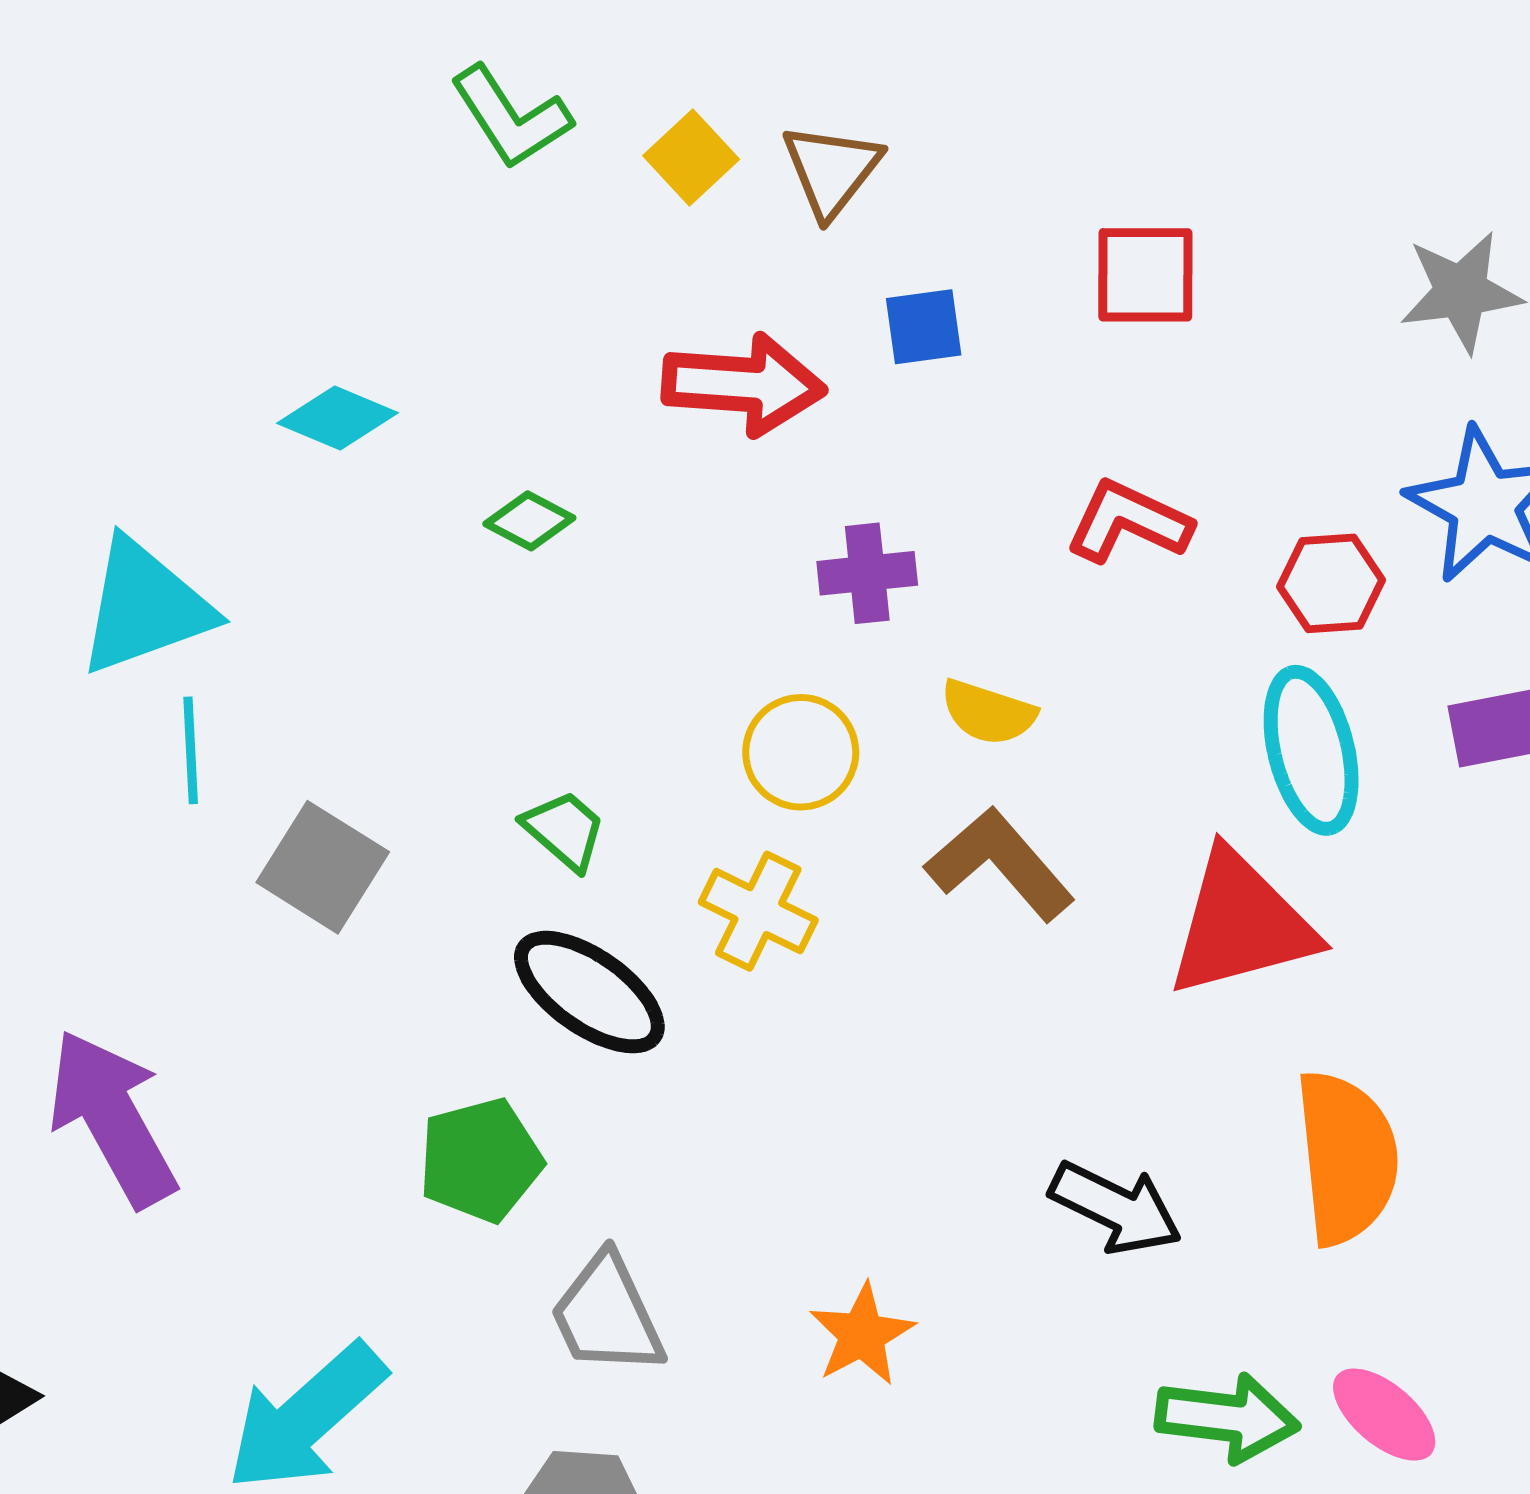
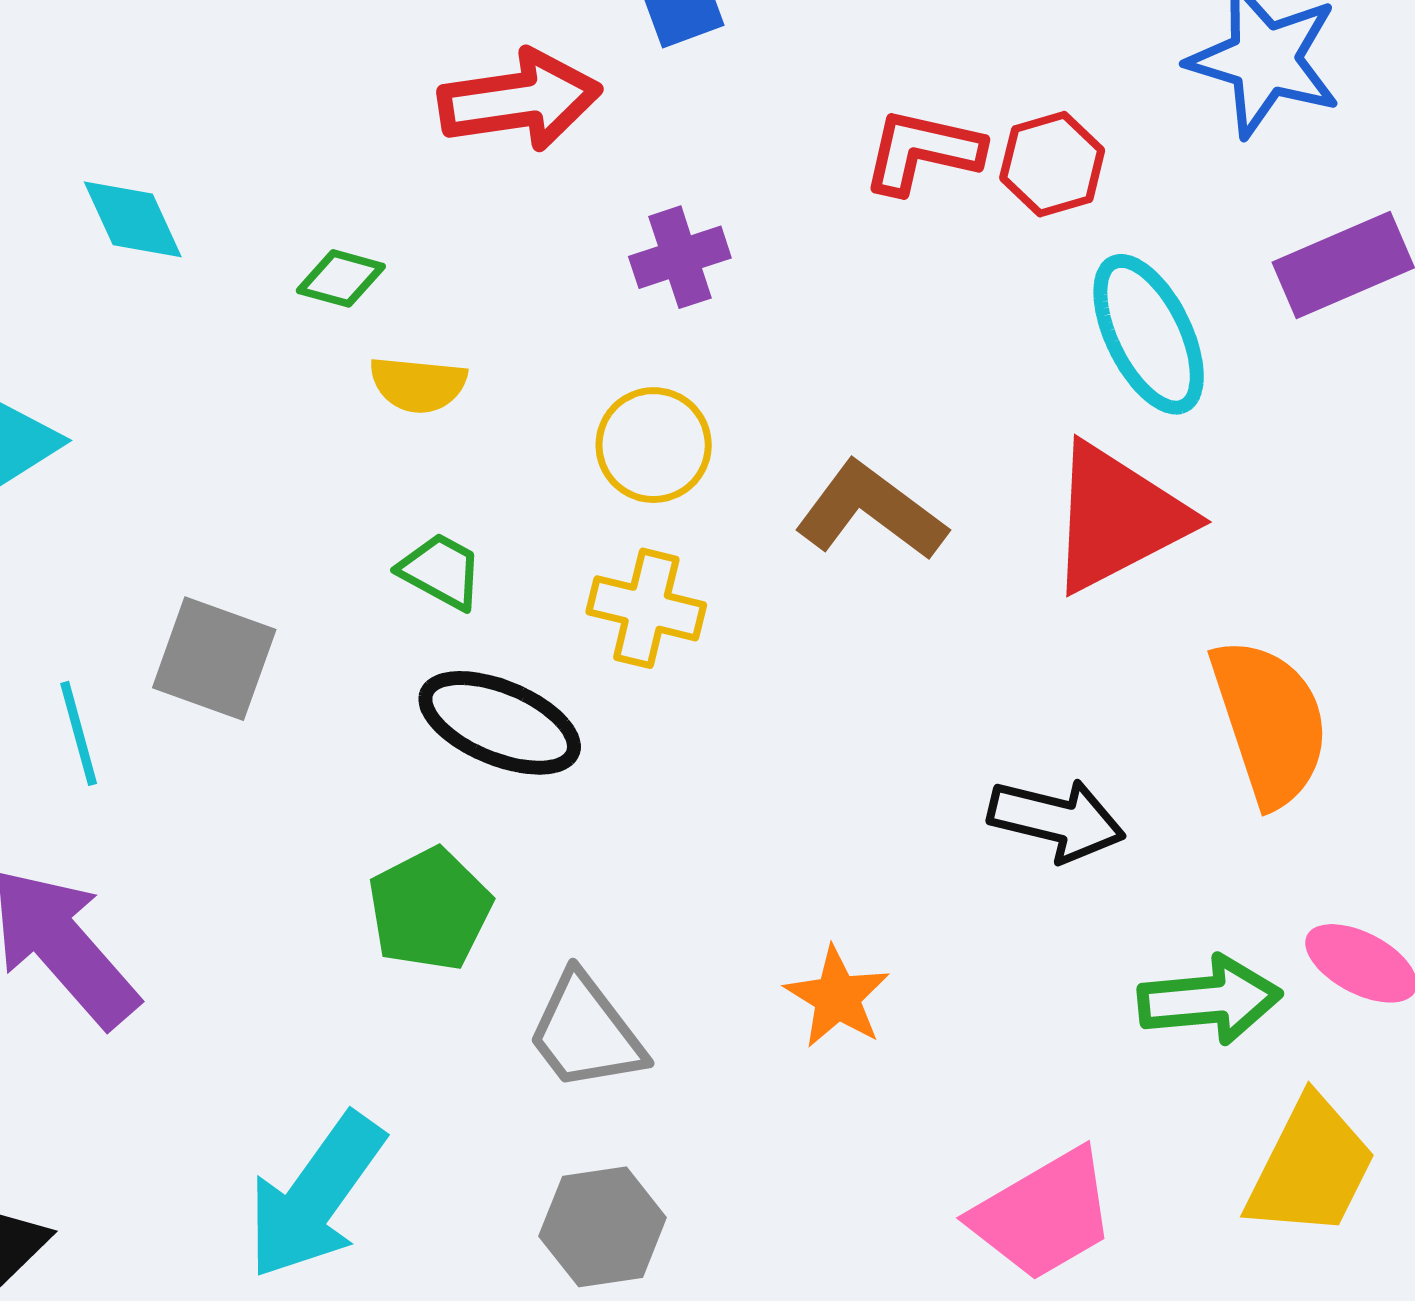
cyan diamond: (338, 418) -> (133, 219), turned 55
red hexagon: (1331, 583) -> (1052, 164), moved
yellow semicircle: (988, 712) -> (418, 384), moved
cyan line: (191, 750) -> (79, 733), moved

